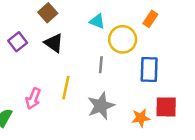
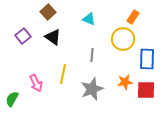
yellow circle: (123, 39) -> (123, 39), moved
blue rectangle: (149, 70) -> (147, 59), moved
pink arrow: (33, 99) -> (36, 83), turned -48
orange star: (141, 118) -> (125, 82), moved

